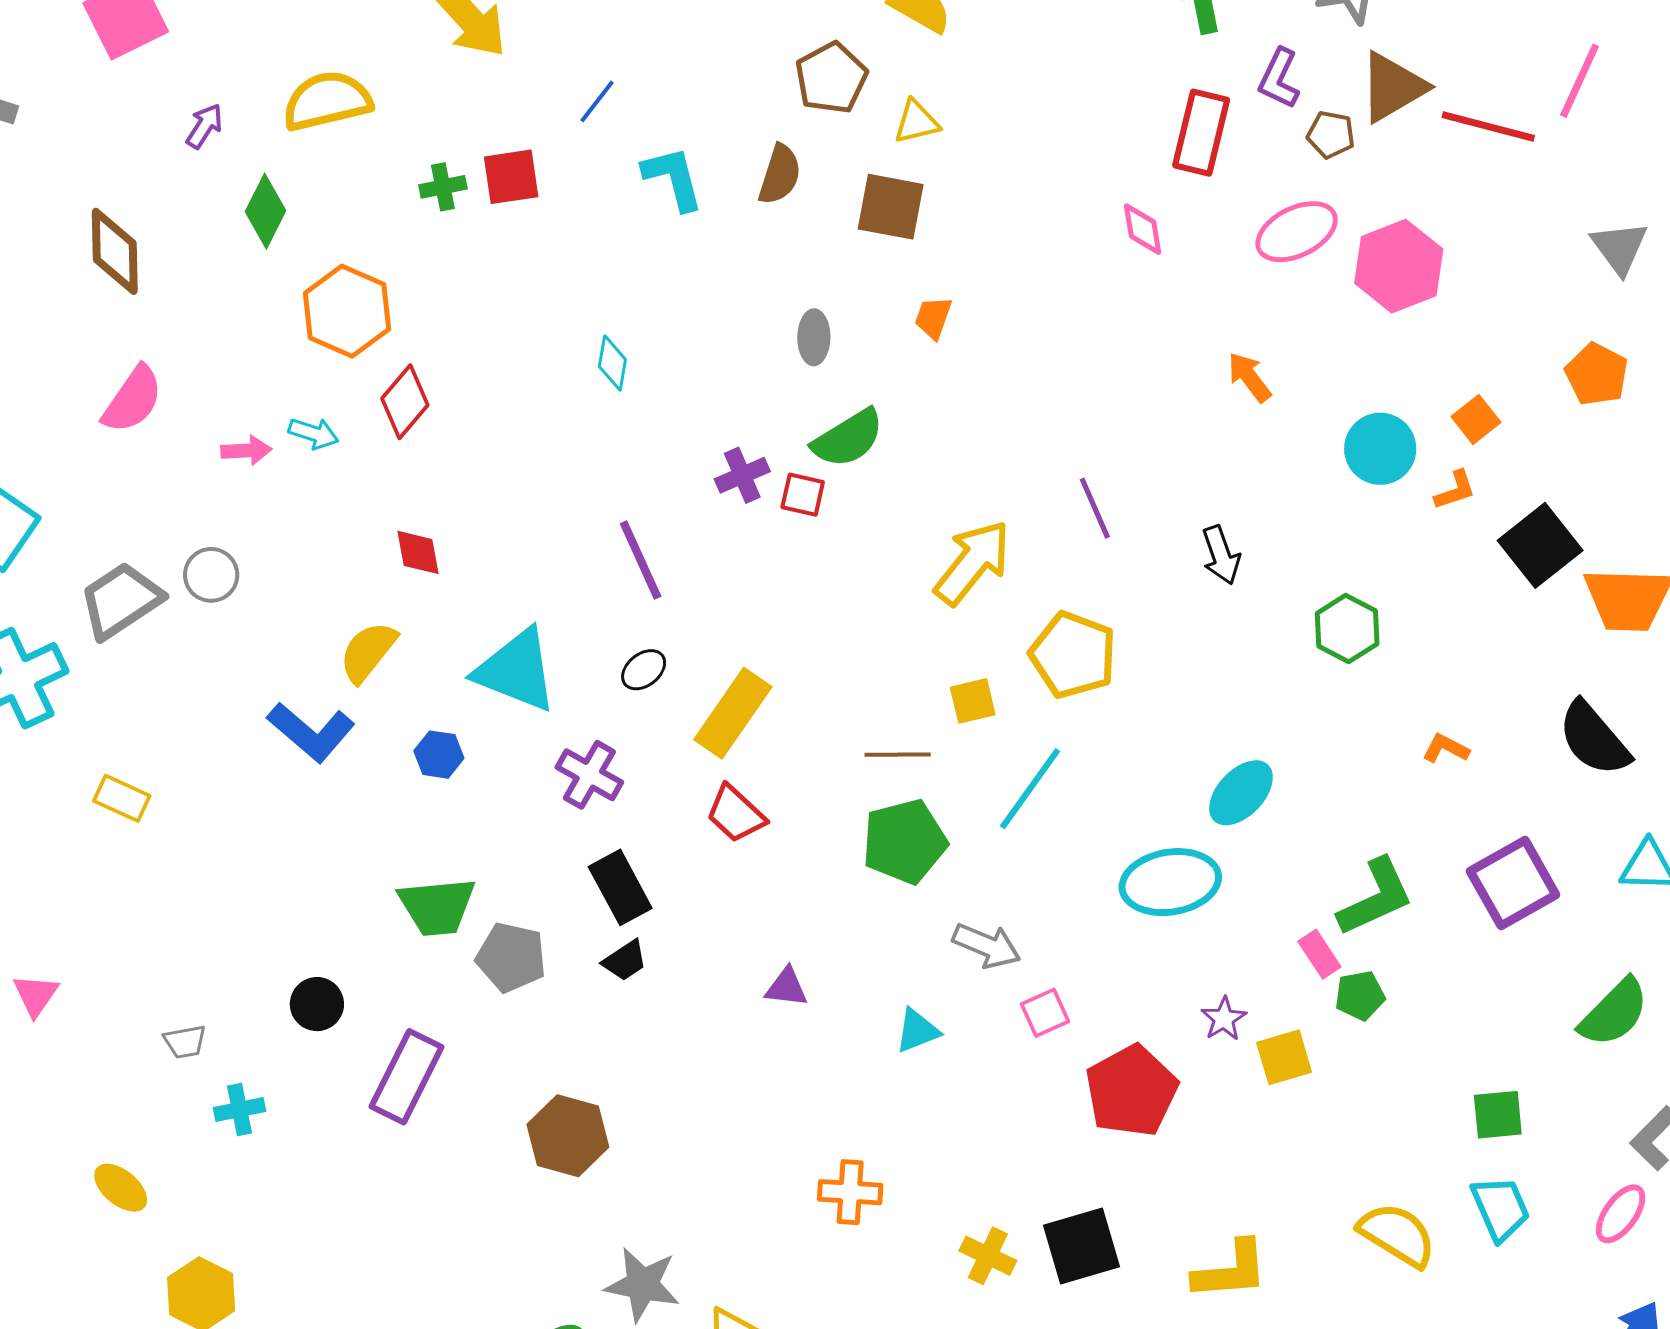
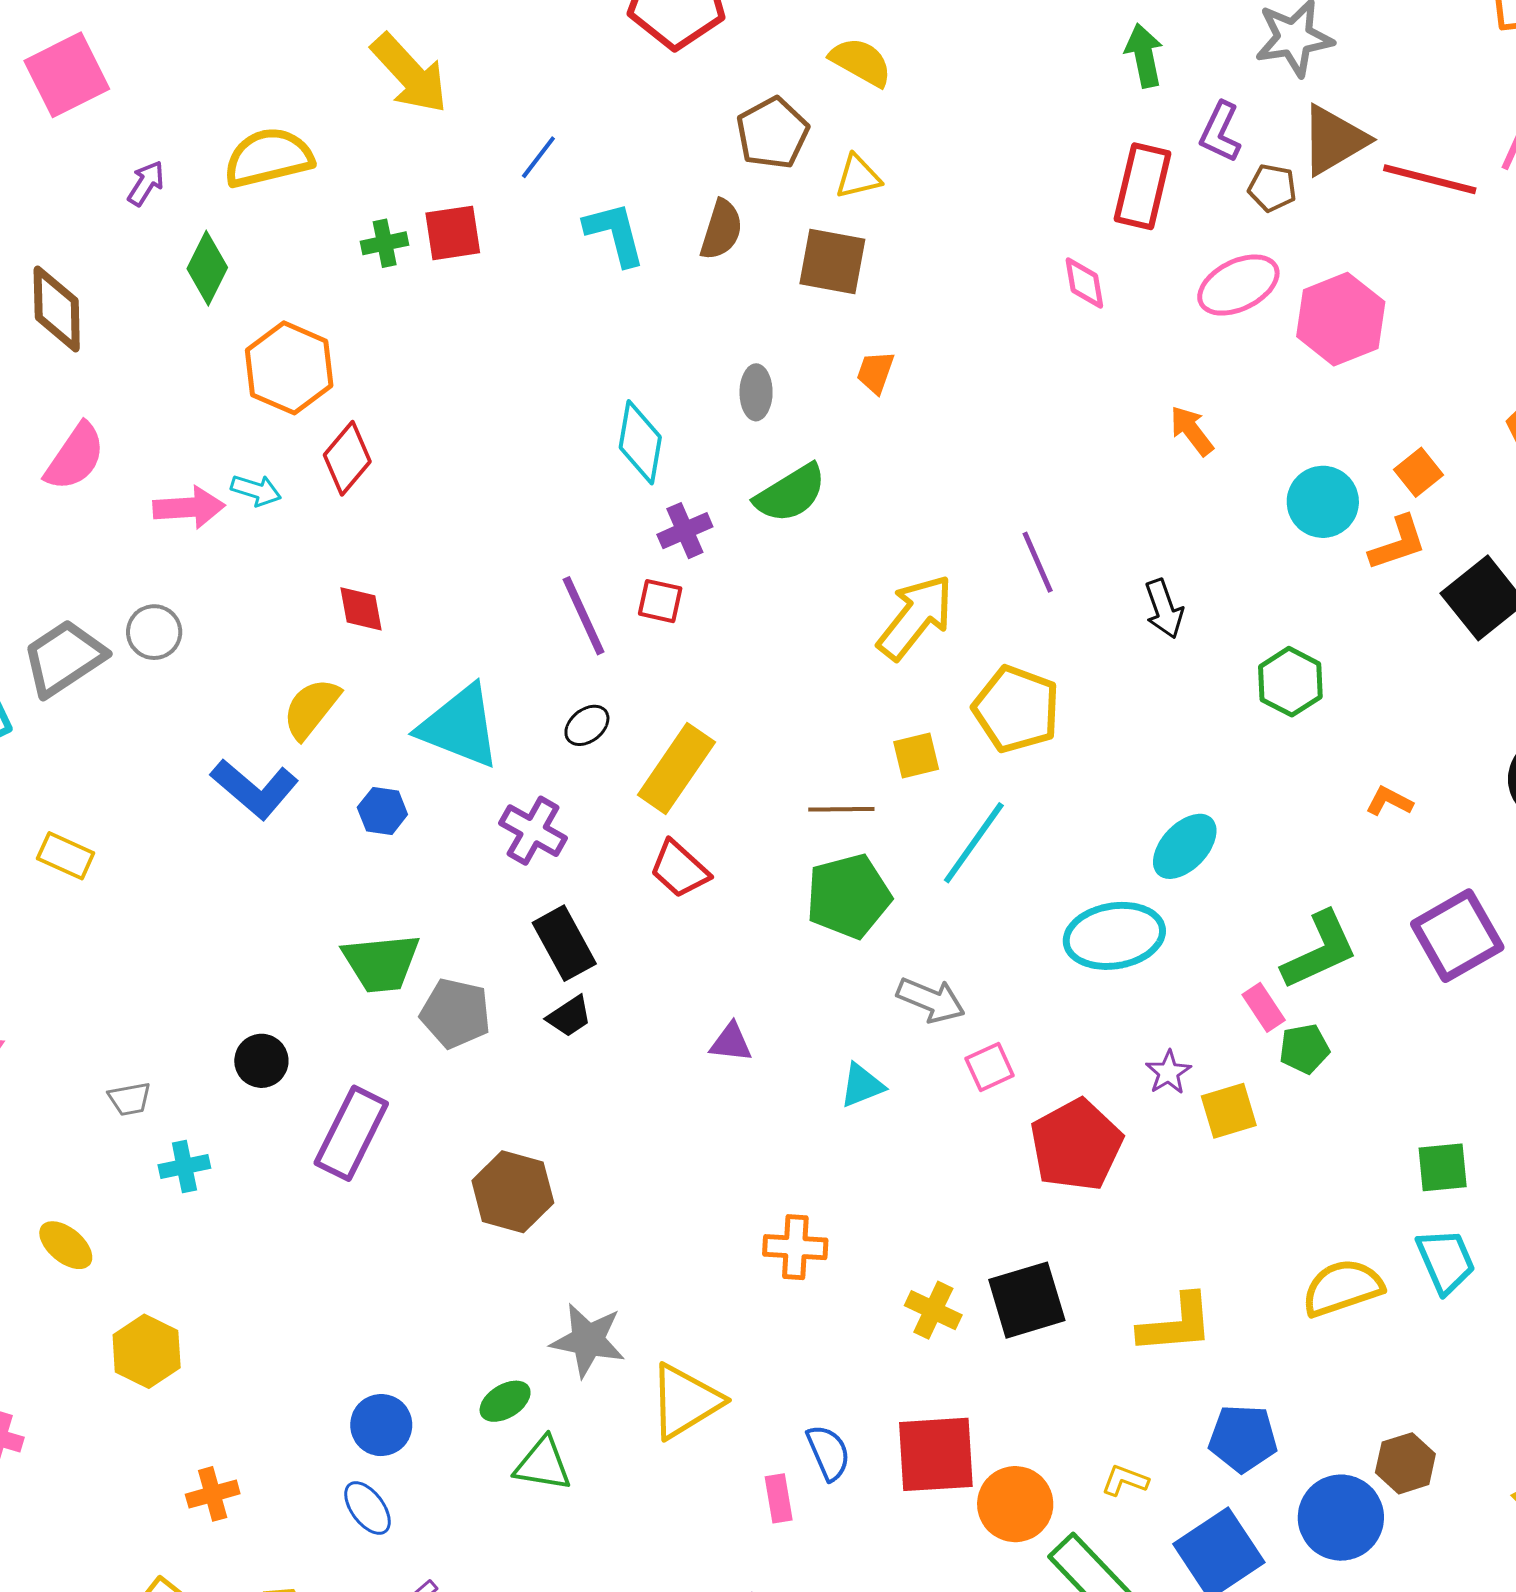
cyan diamond: (612, 363) -> (640, 442), moved, size x1.5
pink arrow: (246, 450) -> (189, 507), size x1.4
orange L-shape: (1455, 490) -> (1398, 543), size x1.4
red square: (803, 495) -> (660, 601), moved
yellow semicircle: (1397, 1235) -> (1343, 1288), turned -50

